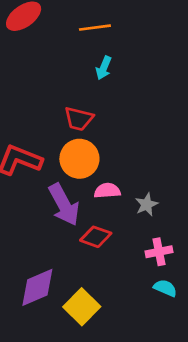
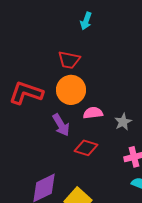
purple arrow: (64, 205) -> (61, 125), size x0.7

